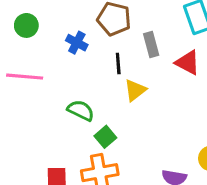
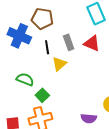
blue cross: (77, 43) -> (19, 36), size x1.6
gray rectangle: (151, 45) -> (69, 42), moved

